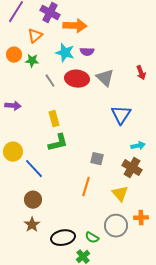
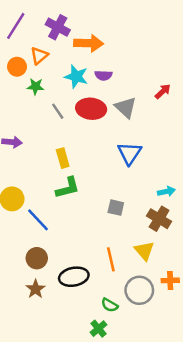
orange circle: (14, 55) -> (17, 67), moved
red arrow: (141, 73) -> (163, 91), moved, turned -112
blue triangle: (121, 115) -> (129, 153), moved
orange line: (86, 187) -> (111, 259), moved, turned -30
black ellipse: (63, 238) -> (74, 277), moved

